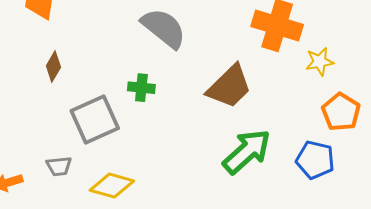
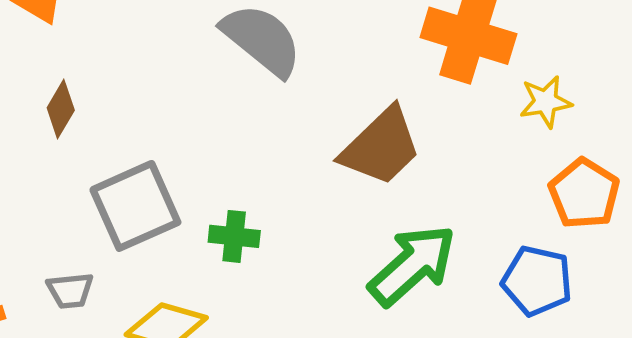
green cross: (141, 88) -> (234, 236), moved

